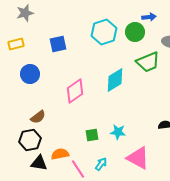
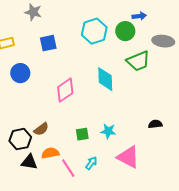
gray star: (25, 13) -> (33, 12), moved, turned 30
cyan diamond: (115, 80) -> (105, 79), turned -60
brown semicircle: (38, 117) -> (41, 129), moved

